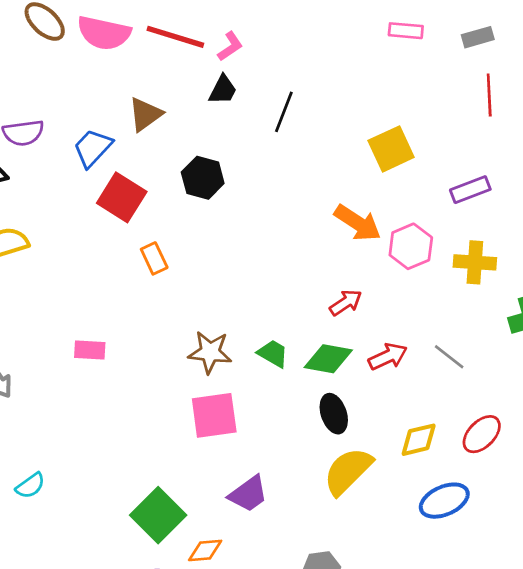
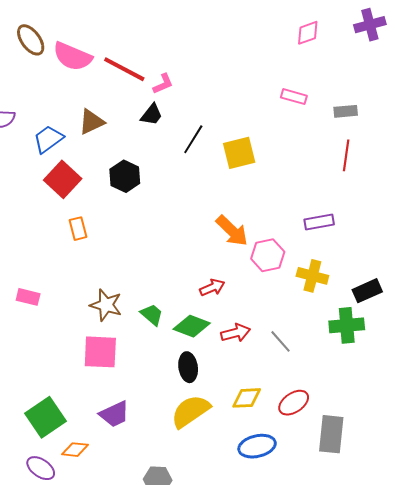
yellow square: (391, 149) -> (239, 153), moved
pink rectangle: (90, 350) -> (28, 297), moved

